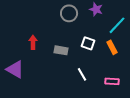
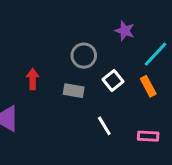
gray circle: (69, 13) -> (84, 56), moved
white square: (88, 43) -> (113, 80), turned 32

